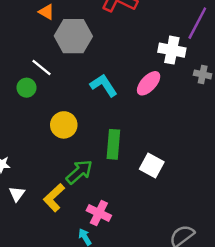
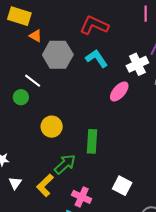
white cross: (172, 50) -> (137, 64), turned -35
cyan L-shape: (104, 85) -> (97, 58), moved
white square: (152, 166) -> (122, 186), moved

